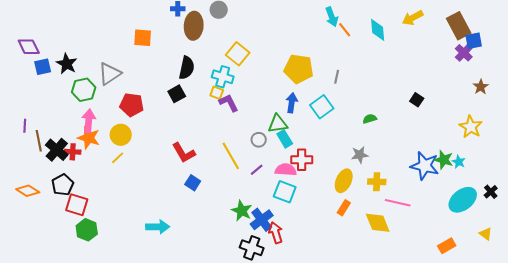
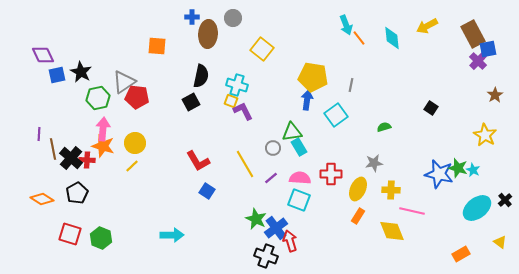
yellow square: (238, 54) -> (262, 49), moved
blue arrow: (292, 103) -> (307, 100), moved
red pentagon: (132, 105) -> (137, 97), moved
red cross: (302, 160) -> (331, 174), moved
red square: (77, 205) -> (70, 234), moved

